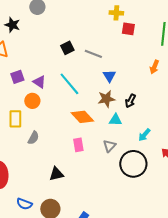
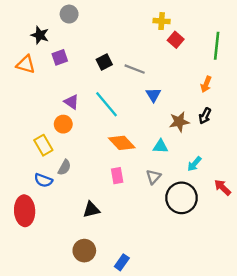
red square: (128, 29) -> (176, 40), turned 32
purple square: (17, 77) -> (60, 57), moved
brown star: (106, 99) -> (179, 122), moved
black arrow: (130, 101) -> (205, 116), moved
yellow rectangle: (15, 119) -> (43, 145), turned -30
blue semicircle: (24, 204) -> (43, 180), moved

